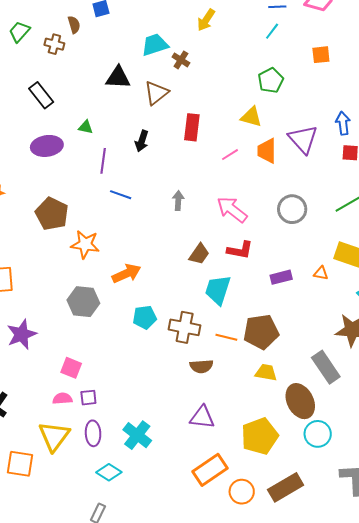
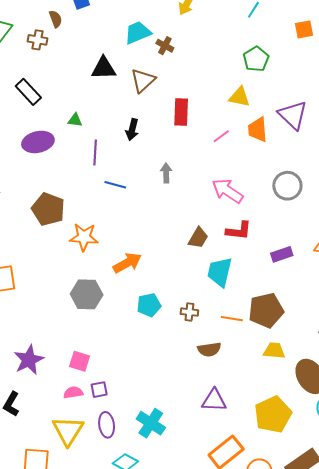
gray arrow: (178, 200) -> (166, 173), moved
brown cross: (185, 327) -> (189, 312), size x0.6
purple star: (22, 334) -> (29, 360), moved

